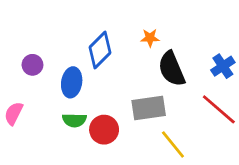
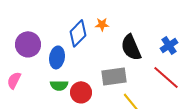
orange star: (150, 38) -> (102, 24), moved
purple circle: (32, 65) -> (28, 44), size x1.6

